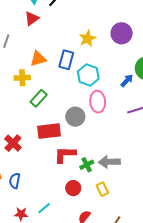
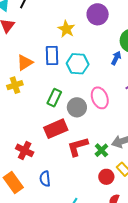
green rectangle: (39, 98) -> (54, 98), moved
pink ellipse: (98, 102) -> (100, 98), moved
blue semicircle: (15, 181) -> (45, 179), moved
red circle: (73, 188) -> (106, 177), moved

